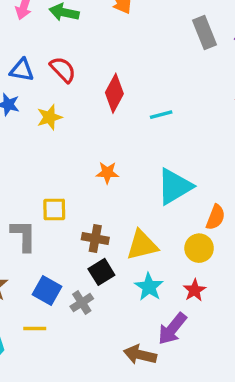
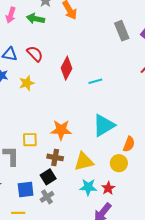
orange star: (107, 173) -> (61, 130), moved, size x1.5
black square: (101, 272) -> (48, 177), moved
cyan star: (149, 287) -> (88, 187), turned -30
red star: (194, 290) -> (108, 188), moved
blue square: (47, 291) -> (26, 190), turned -36

